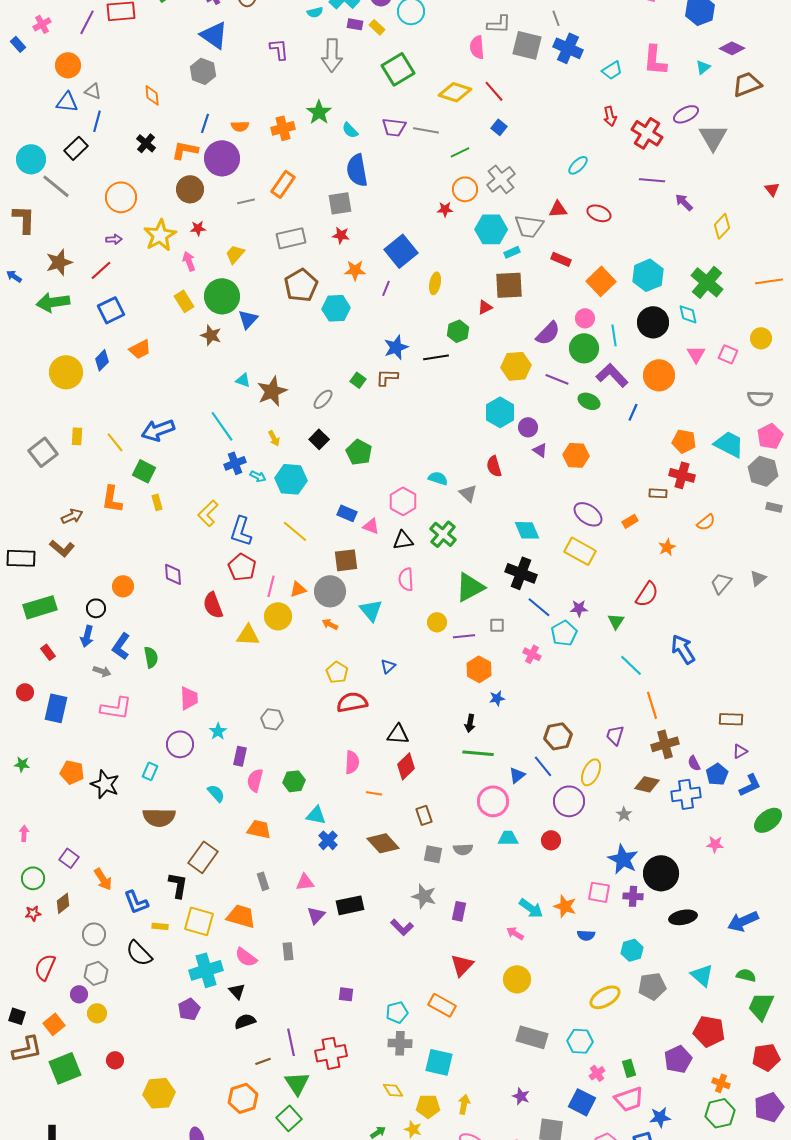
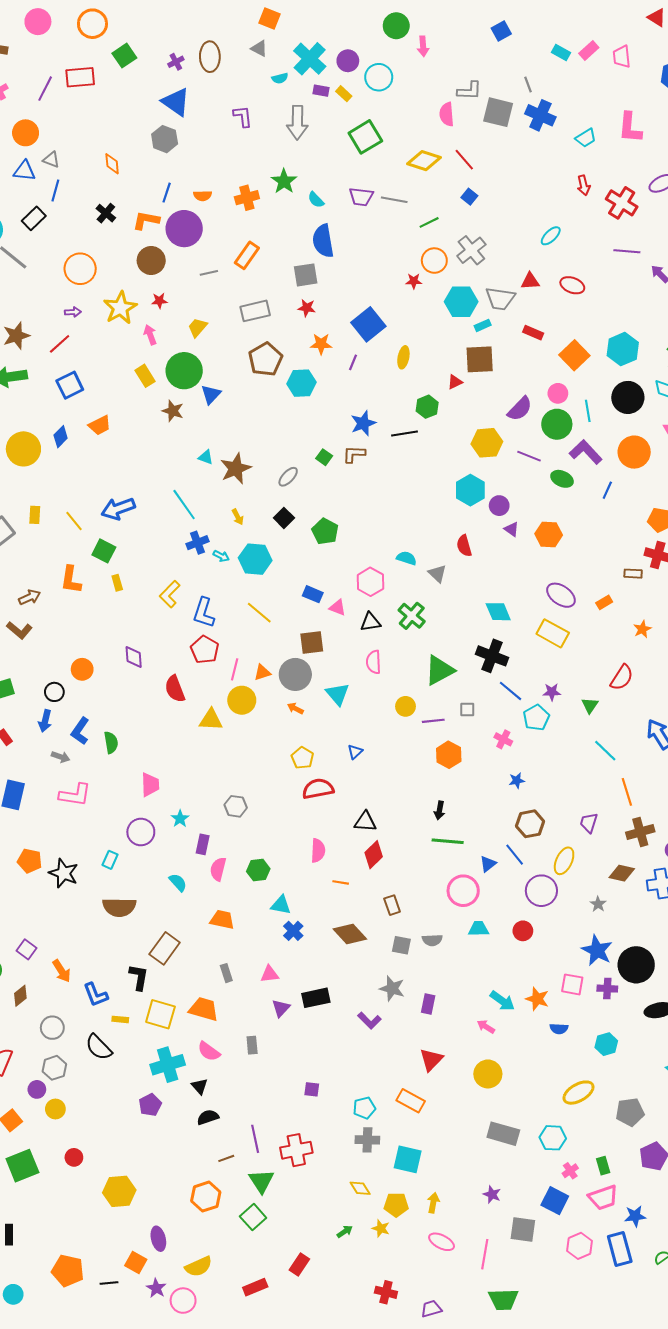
blue star: (497, 698) -> (517, 781), moved
gray pentagon: (652, 986) -> (630, 1112), moved

